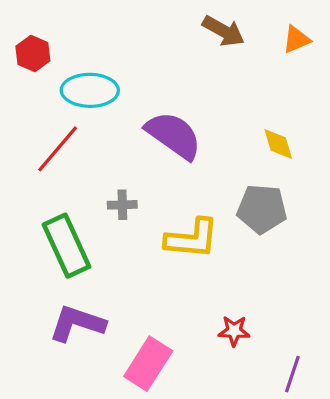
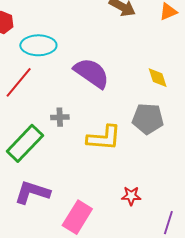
green rectangle: (67, 246) -> (25, 143), turned 69

